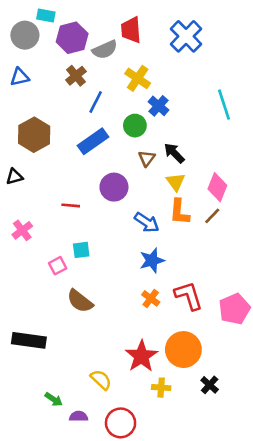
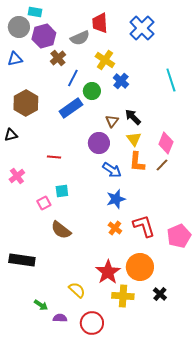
purple hexagon: (72, 38) -> (44, 36), moved
green circle: (135, 126) -> (92, 91), moved
purple circle: (114, 187) -> (99, 143), moved
yellow cross: (161, 388) -> (123, 296), size x1.5

